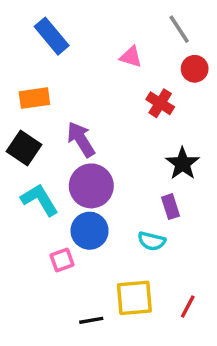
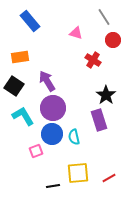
purple rectangle: (171, 207) -> (99, 120), size x1.5
cyan semicircle: (152, 241) -> (74, 137), moved, turned 63
red line: (188, 307) -> (109, 178), turned 32

